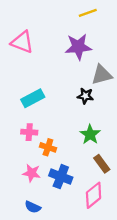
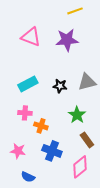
pink triangle: (22, 42) -> (31, 37), moved
gray triangle: (102, 75) -> (87, 82), moved
black star: (85, 96) -> (60, 86), moved
pink star: (32, 173) -> (18, 151), moved

